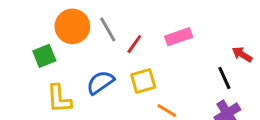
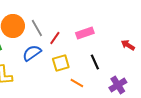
black line: (224, 78) -> (95, 62), moved
blue semicircle: (100, 82) -> (32, 53), moved

